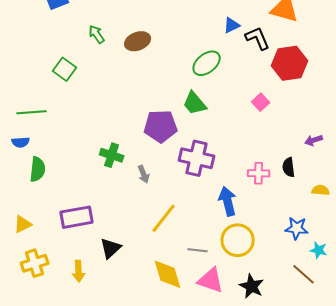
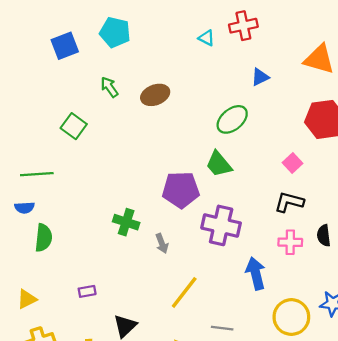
black L-shape: (258, 38) -> (289, 202), moved, turned -52
purple rectangle: (77, 217) -> (87, 291), size x0.5
yellow circle: (238, 240) -> (291, 317), moved

